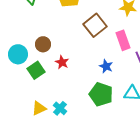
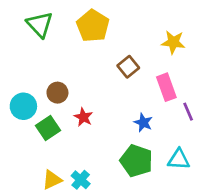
brown square: (95, 25) -> (128, 67), size x0.7

